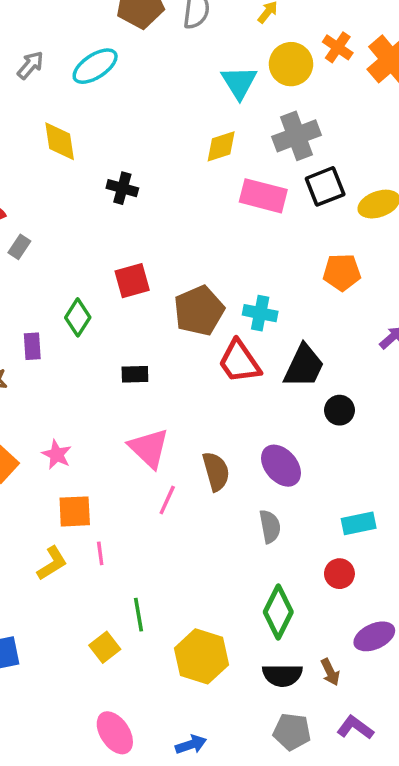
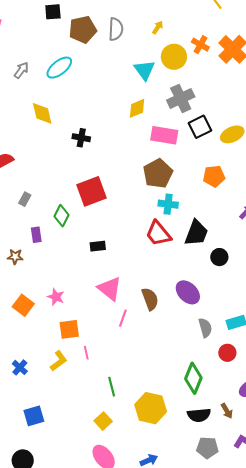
gray rectangle: (19, 247) -> (25, 199), moved
red square: (132, 281) -> (91, 191), size x1.4
brown pentagon: (199, 311) -> (158, 174), moved
gray semicircle: (270, 526) -> (205, 328), moved
yellow square: (105, 647) -> (103, 421), moved

